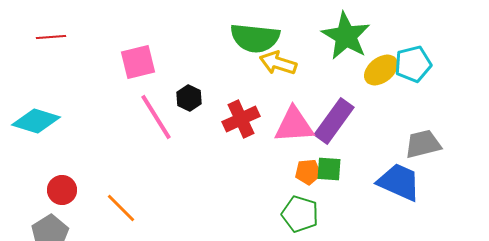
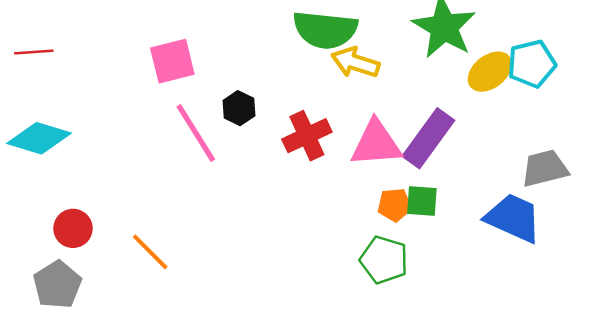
red line: (51, 37) -> (34, 52), moved

